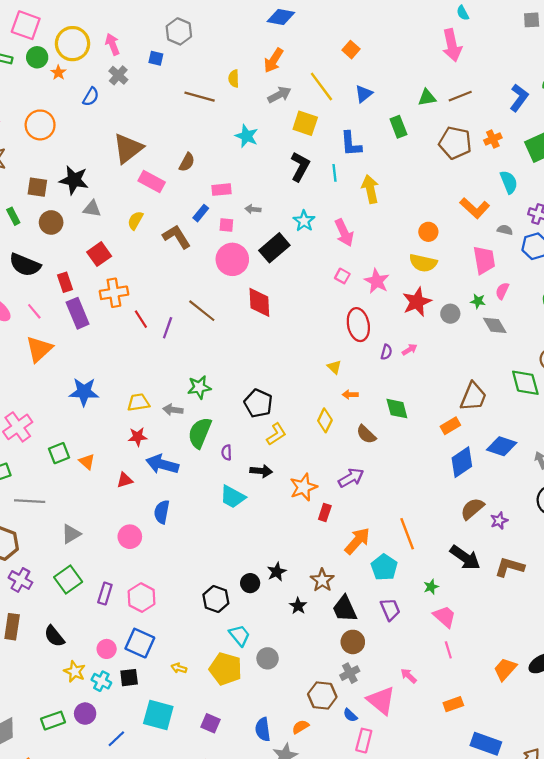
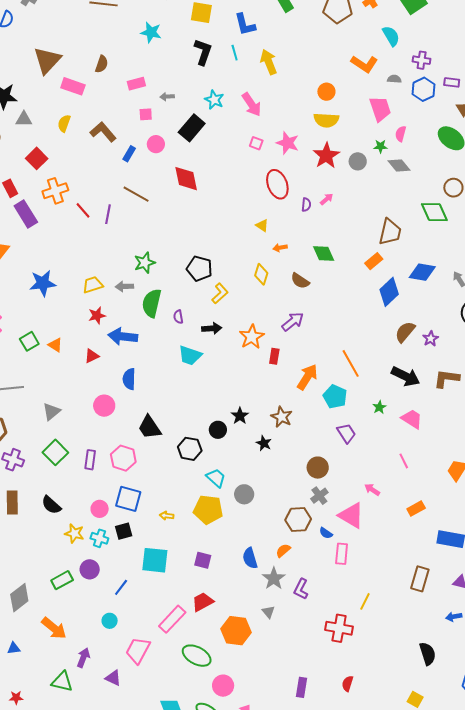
blue rectangle: (201, 213) -> (129, 154), moved
pink circle: (232, 259) -> (156, 144), size x0.6
black trapezoid: (345, 609) -> (149, 427), moved
pink trapezoid: (445, 617) -> (412, 419), moved

